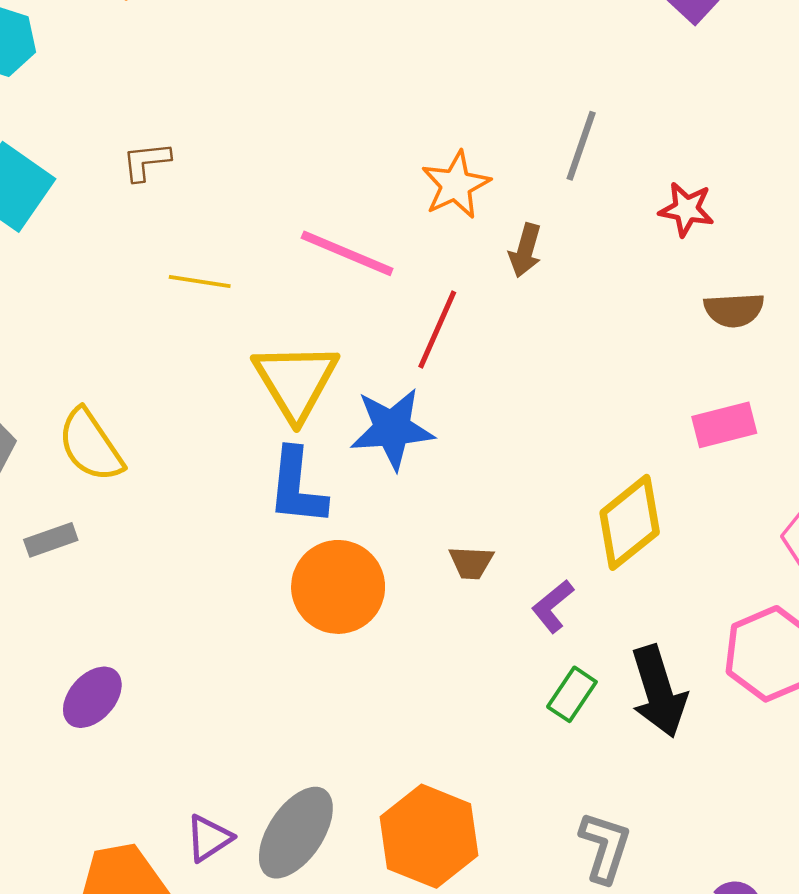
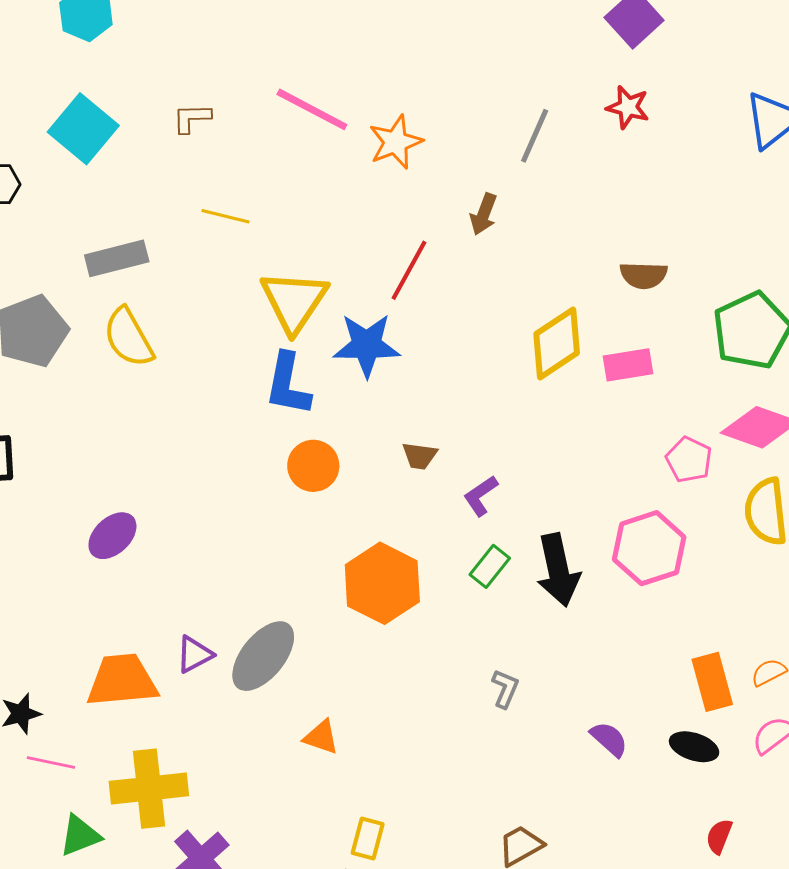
orange star: (456, 185) -> (396, 142), moved
red star: (686, 209) -> (628, 107), moved
pink line: (347, 253) -> (312, 109), moved
yellow diamond: (630, 522) -> (557, 343), moved
gray rectangle: (51, 540) -> (117, 258), moved, size x1.5
orange circle: (338, 587) -> (313, 466), size x0.7
orange hexagon: (429, 836) -> (382, 583), moved
gray L-shape: (605, 847) -> (505, 689), size x0.7

